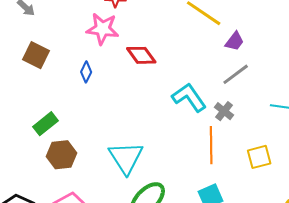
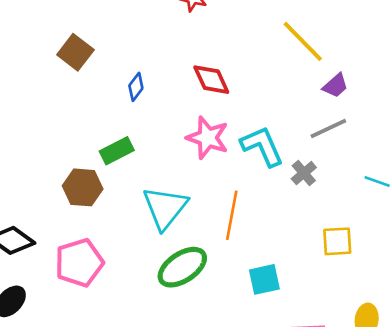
pink star: (102, 29) -> (208, 138), moved
green rectangle: (45, 124) -> (117, 151), moved
orange line: (211, 145) -> (232, 215), moved

